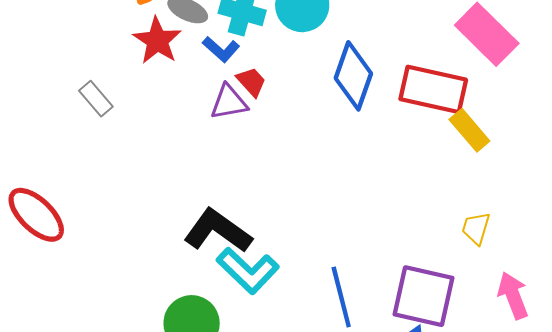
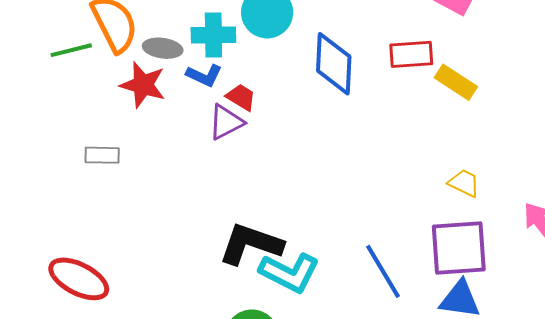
red rectangle: (433, 89) -> (411, 54), size x0.7
gray rectangle: (96, 99) -> (102, 155), turned -32
yellow trapezoid: (476, 228) -> (464, 183), moved, turned 116

